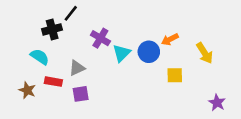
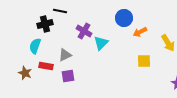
black line: (71, 13) -> (60, 11), turned 64
blue circle: (149, 52) -> (124, 18), moved
cyan semicircle: (40, 57) -> (35, 46), turned -105

